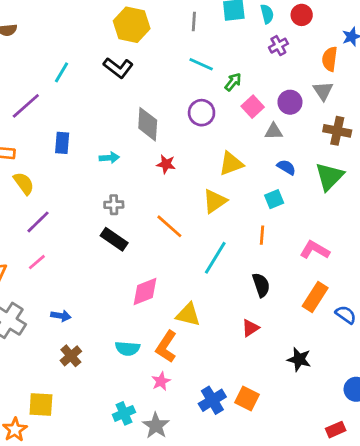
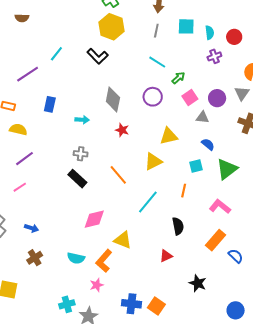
green triangle: (329, 177) -> (227, 169), moved
yellow semicircle: (24, 183) -> (18, 129), turned -48
blue cross: (212, 400) -> (131, 304), turned 30

